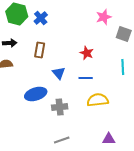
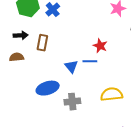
brown rectangle: (40, 50) -> (42, 43), moved
blue line: (86, 78) -> (90, 61), moved

